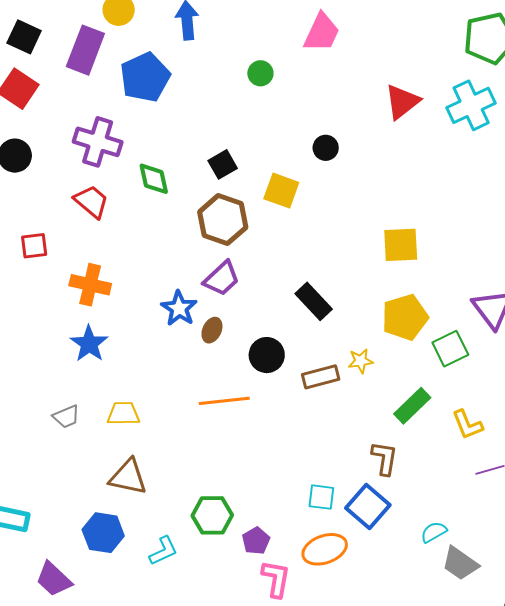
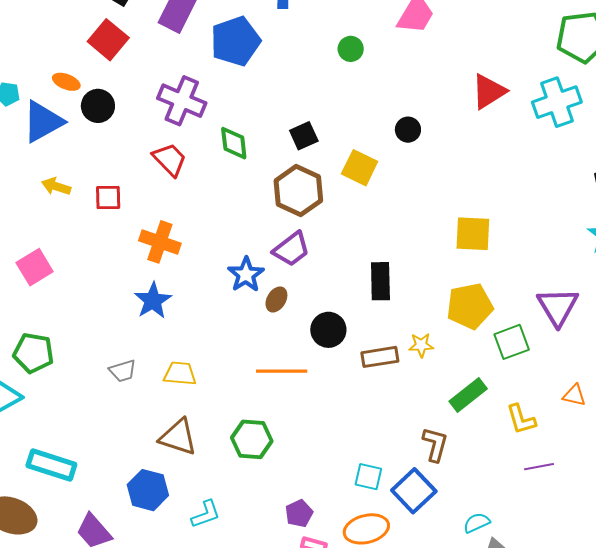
black rectangle: (314, 301) -> (380, 281), turned 36
green hexagon: (212, 515) -> (252, 439), moved

